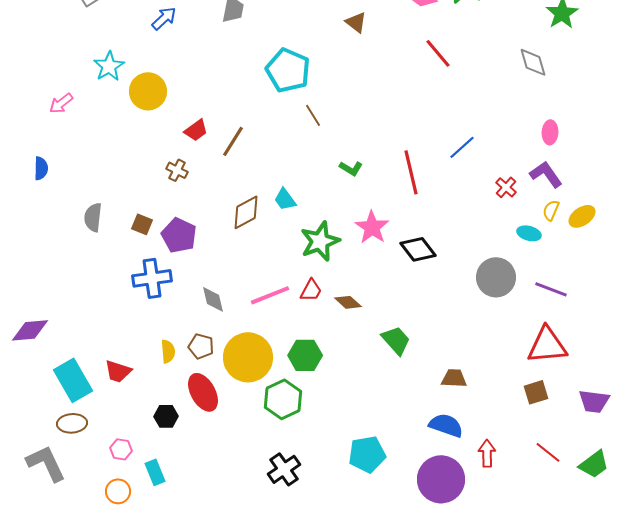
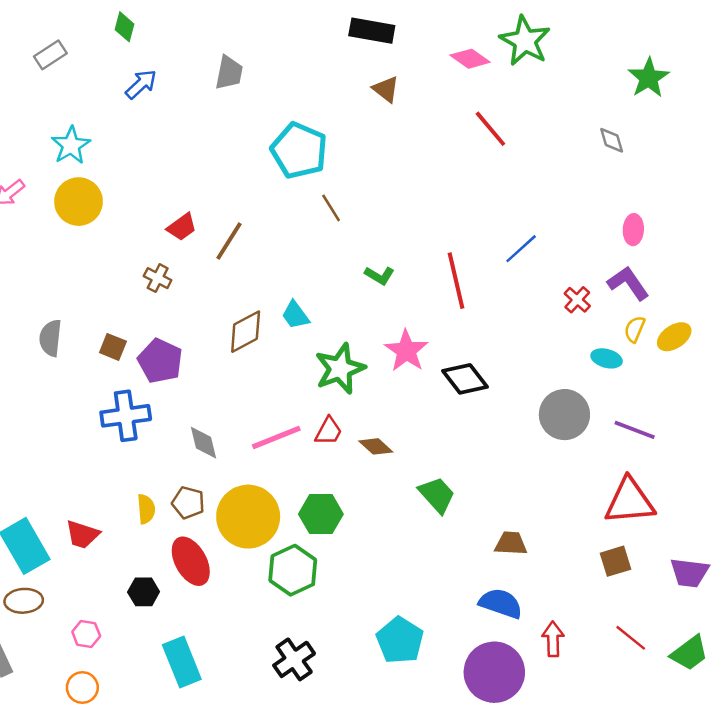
gray diamond: (533, 62) -> (612, 140), size x0.7
yellow circle: (148, 91) -> (79, 202), moved
cyan pentagon: (367, 454) -> (400, 640), turned -30
cyan rectangle: (155, 472) -> (182, 662), moved, size x1.5

